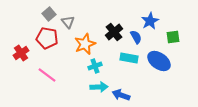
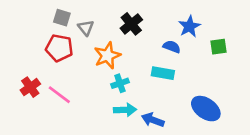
gray square: (49, 14) -> (62, 18), turned -32
black cross: (114, 32) -> (131, 24), moved
blue semicircle: (136, 37) -> (172, 47), turned -40
red cross: (21, 53) -> (30, 87), moved
blue ellipse: (159, 61) -> (206, 109), moved

